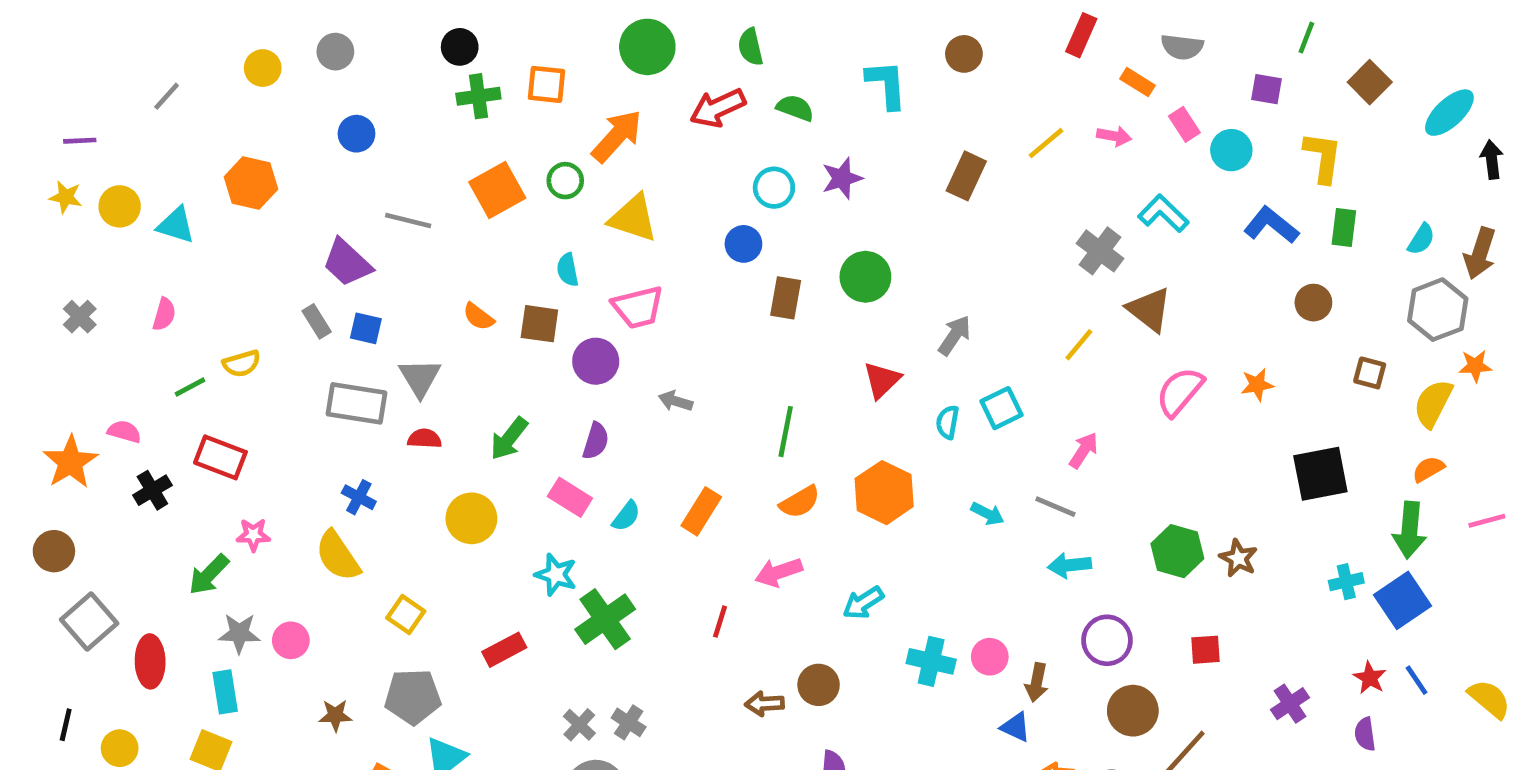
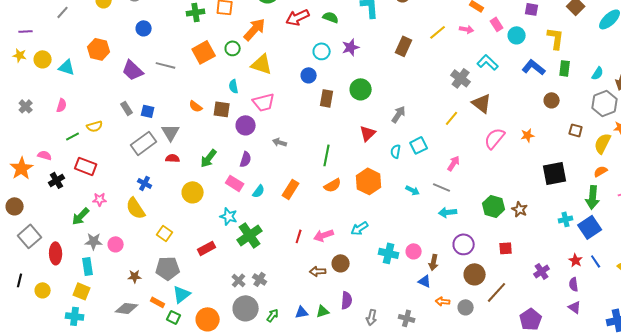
purple trapezoid: (347, 263) -> (133, 70), moved
gray rectangle: (356, 403) -> (144, 143), turned -45
pink arrow: (779, 572) -> (324, 235), moved

